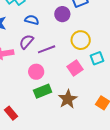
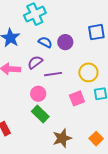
purple circle: (62, 14) -> (65, 42), moved
green rectangle: (43, 91) -> (40, 114), turned 54
brown star: (68, 99) -> (62, 138), moved

